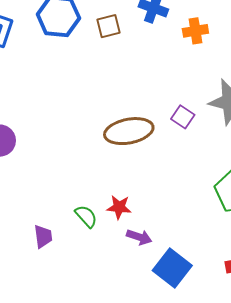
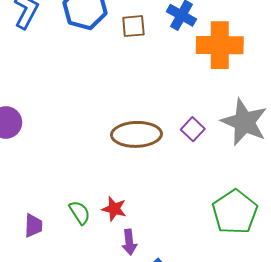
orange cross: (195, 31) -> (220, 45), size x1.8
purple arrow: (139, 237) -> (129, 242), turned 55

